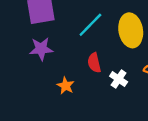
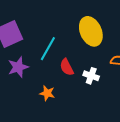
cyan line: (90, 25) -> (48, 49), moved

